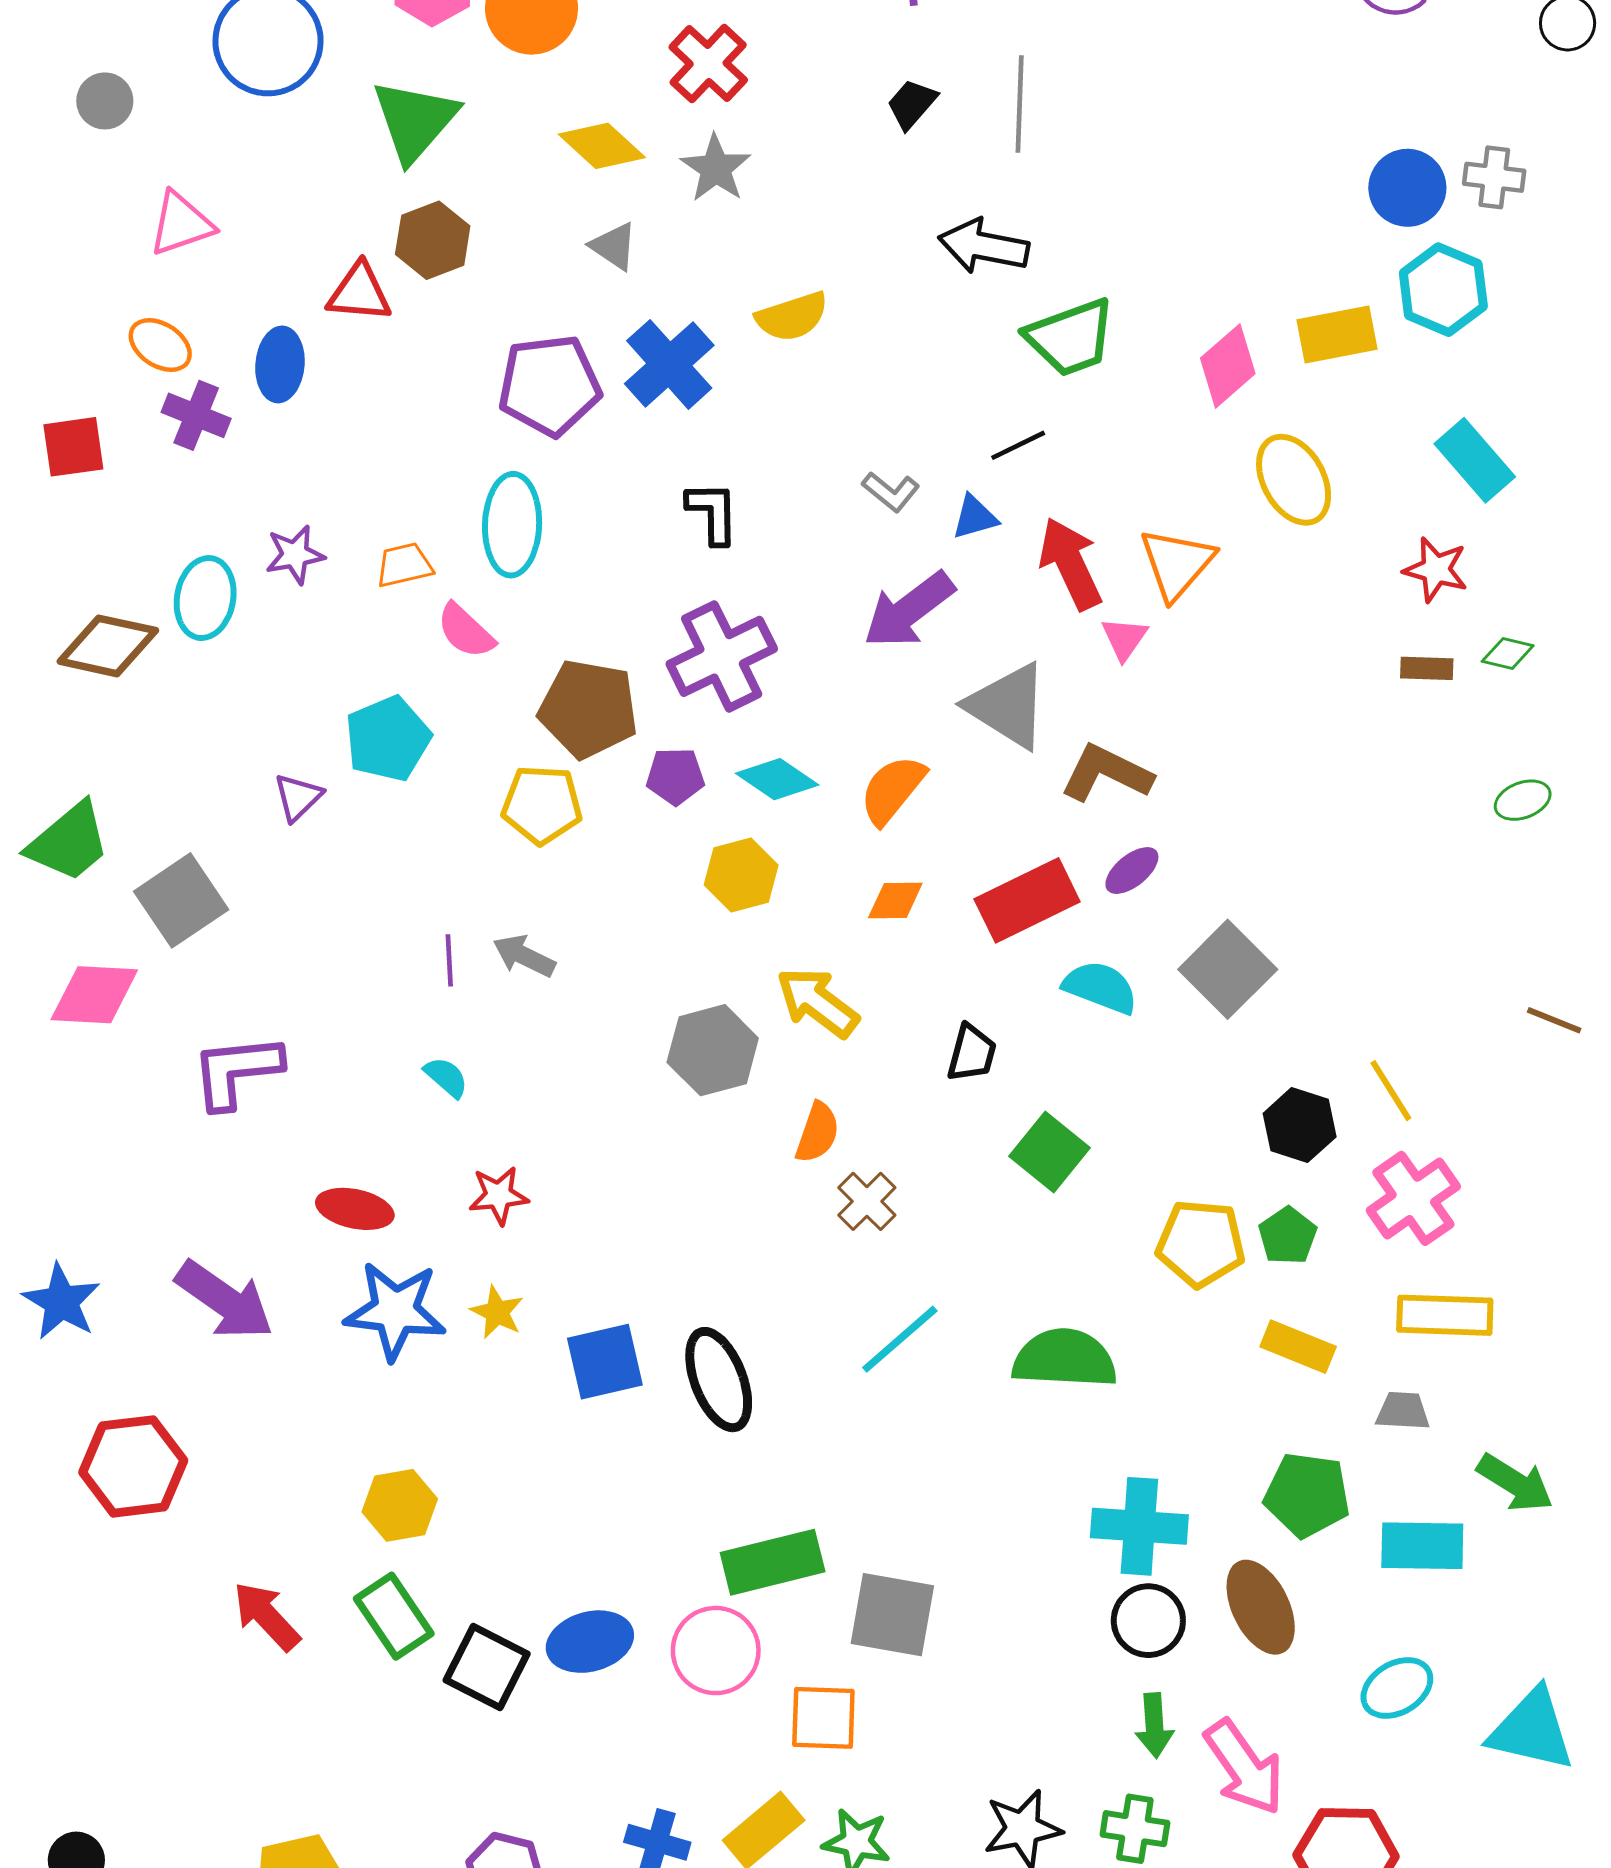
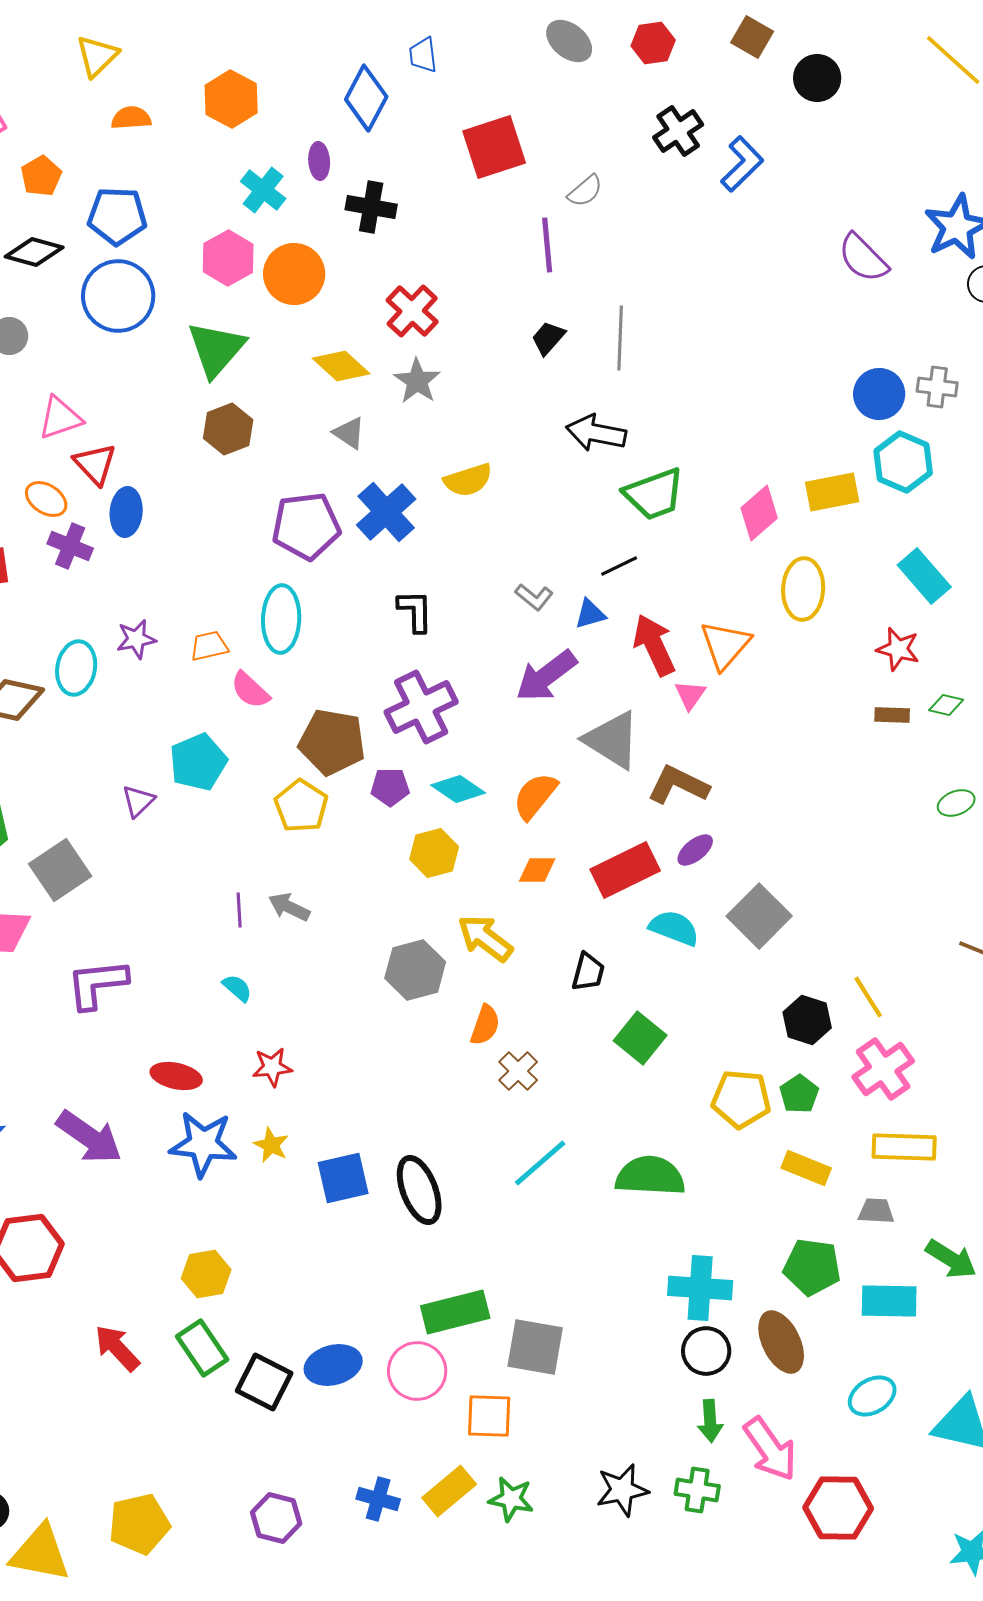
red triangle: (359, 293) -> (95, 464), moved, turned 42
yellow ellipse: (1294, 480) -> (803, 589), turned 32
yellow pentagon: (542, 805) -> (301, 806), turned 30

